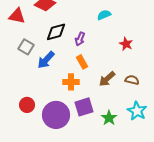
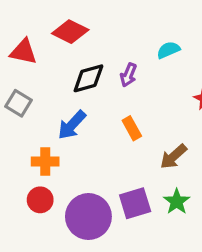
purple arrow: (80, 39) -> (128, 75), moved
gray square: (26, 47) -> (19, 103), moved
orange cross: (71, 82) -> (45, 162), moved
green star: (109, 118) -> (177, 202), moved

